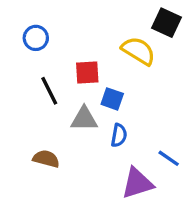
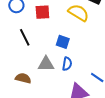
red square: (87, 73) -> (42, 12), moved
gray triangle: (84, 119) -> (46, 64), moved

